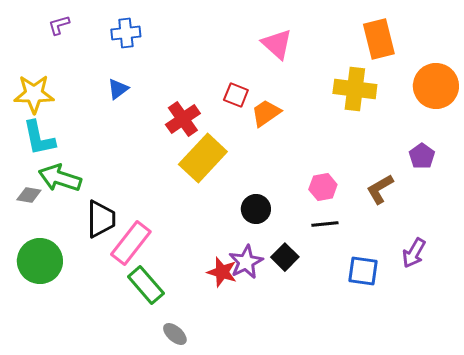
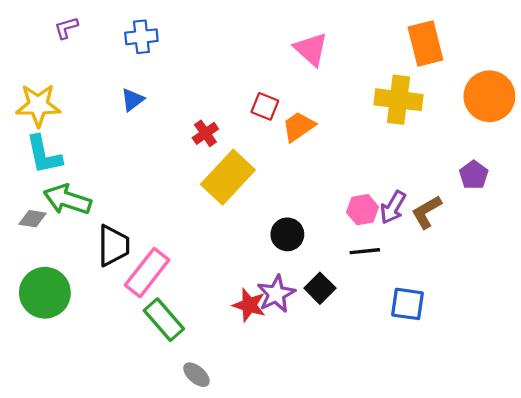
red cross: (183, 119) -> (205, 133), size x0.7
purple arrow: (414, 253) -> (393, 207), moved

